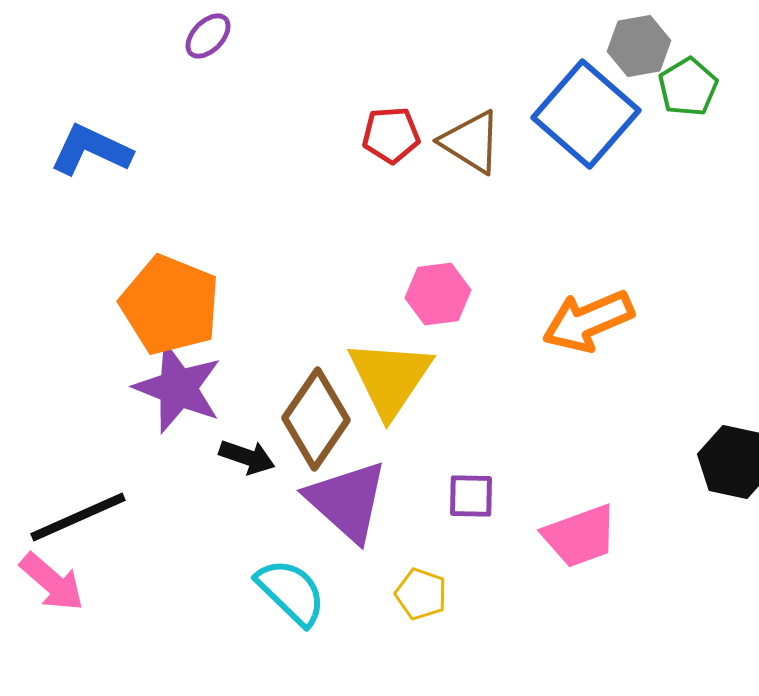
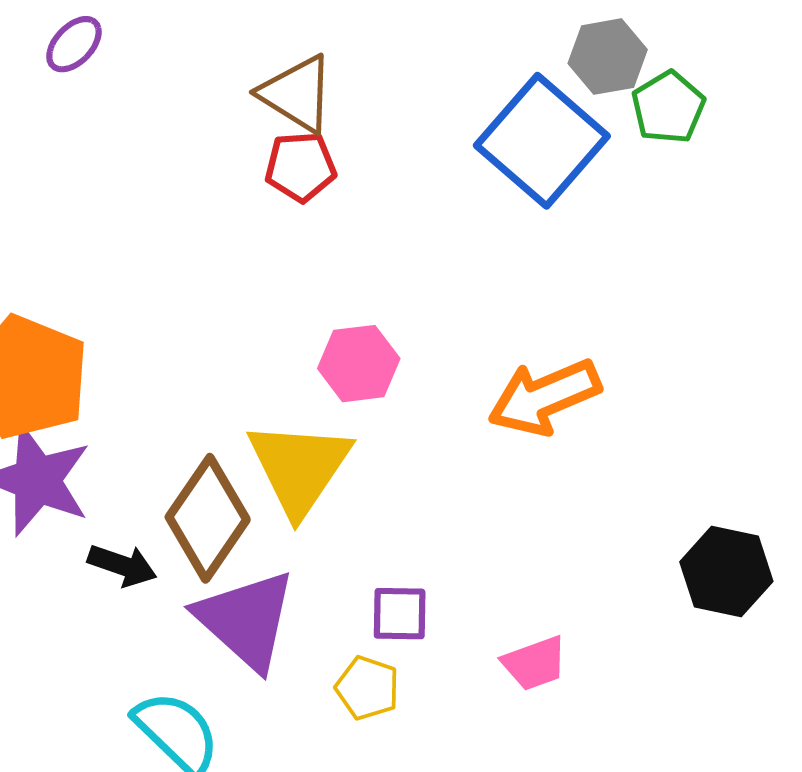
brown triangle: (471, 142) -> (297, 94), moved
pink trapezoid: (580, 536) -> (535, 663), size x0.7
yellow pentagon: (421, 594) -> (367, 688), moved

